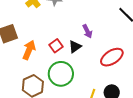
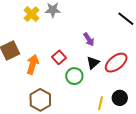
black triangle: (75, 47) -> (93, 63), moved
green circle: (61, 74) -> (74, 76), moved, size x0.7

